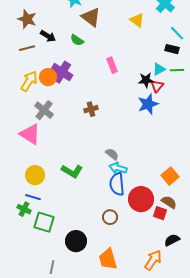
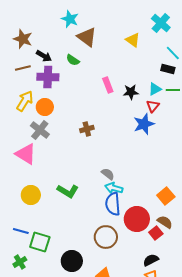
purple cross: (62, 72) -> (48, 77), moved, turned -30
orange circle: (48, 77) -> (45, 107), moved
black star: (146, 80) -> (131, 92), moved
blue line: (33, 197) -> (21, 231), moved
green cross: (24, 209) -> (20, 262), moved, turned 32
red square: (160, 213) -> (156, 233), turned 32
brown circle: (110, 217) -> (106, 237), size x1.5
black semicircle: (172, 240) -> (151, 260), moved

